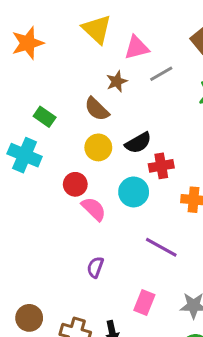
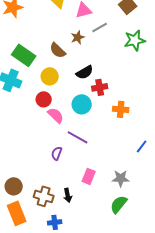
brown star: (117, 81) -> (78, 37), moved
green rectangle: (45, 117) -> (24, 55), size x1.6
yellow circle: (98, 147) -> (50, 76), moved
purple line: (161, 247) -> (78, 137), moved

